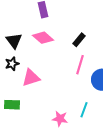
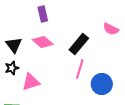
black rectangle: (79, 40) -> (79, 44), size x1.5

